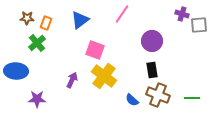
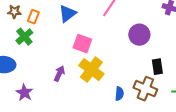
black rectangle: (152, 70) -> (157, 67), moved
purple star: (37, 99) -> (24, 93), turned 30
blue semicircle: (132, 100) -> (119, 94), turned -128

